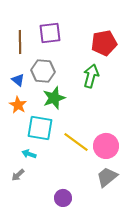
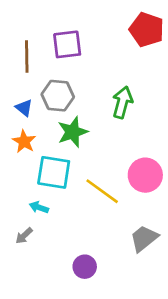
red pentagon: (104, 43) -> (147, 30), moved, turned 30
pink circle: (106, 146) -> (145, 175), moved

